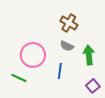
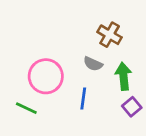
brown cross: (69, 23) -> (110, 35), moved
purple square: (93, 86) -> (132, 107), moved

